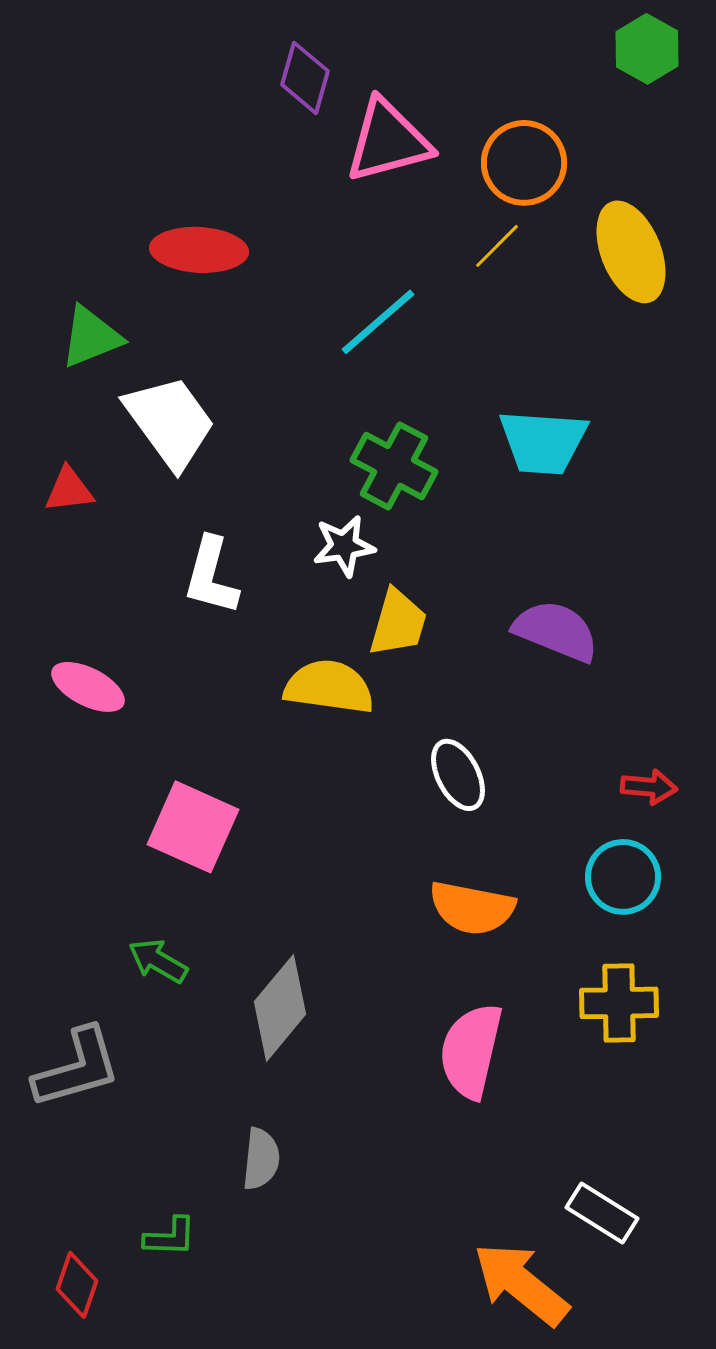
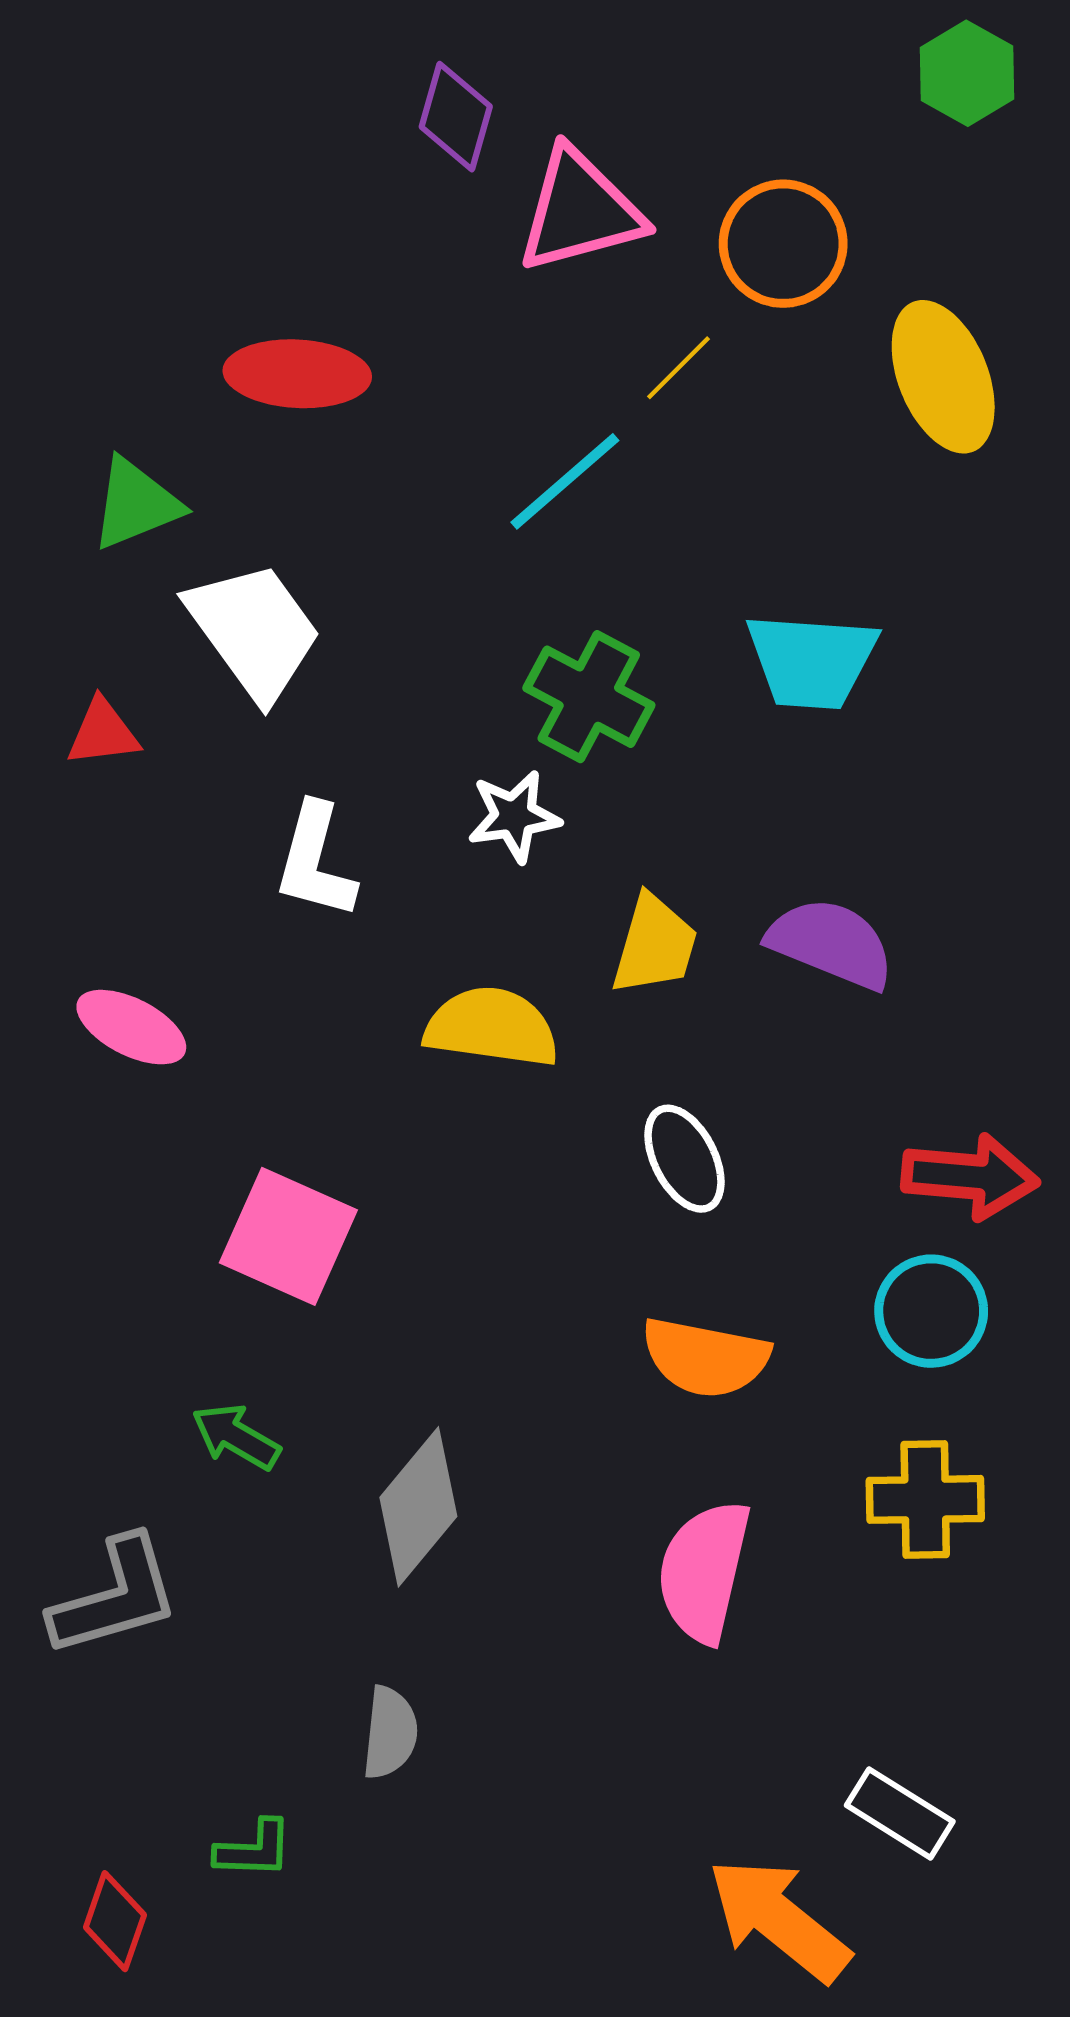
yellow line: (497, 246) -> (679, 368), moved
yellow trapezoid: (398, 623) -> (655, 945), moved
red arrow: (649, 787) -> (970, 1177), size x1.6

